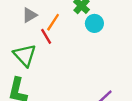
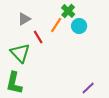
orange line: (53, 22) -> (56, 25), moved

